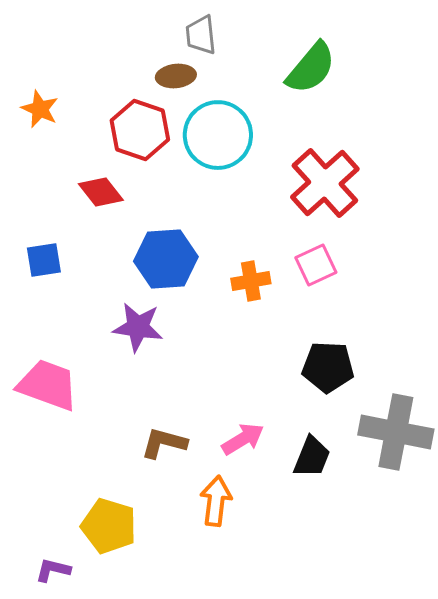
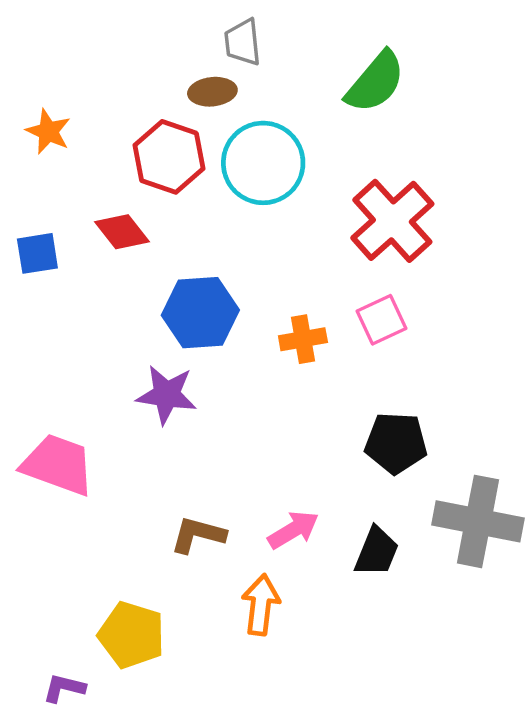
blue square: (44, 260) -> (37, 253), moved

